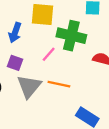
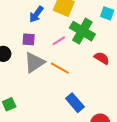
purple square: (15, 63) -> (29, 39), turned -32

